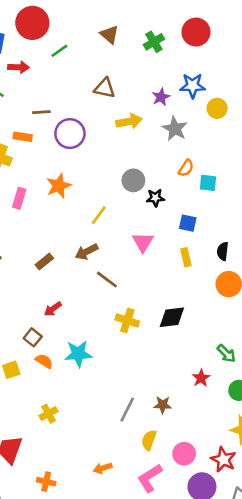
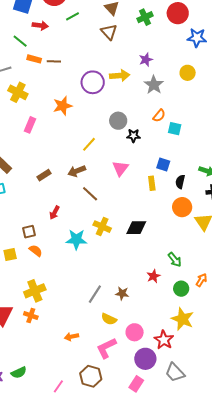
blue star: (193, 86) -> (197, 38), moved
brown triangle: (105, 88) -> (109, 32), moved, turned 30
purple circle: (70, 134) -> (93, 82), moved
orange rectangle: (23, 137) -> (34, 59), moved
orange star: (59, 186) -> (63, 106), moved
blue square: (188, 223) -> (163, 165), moved
red arrow: (53, 309) -> (54, 213), moved, turned -32
brown square: (33, 337) -> (29, 232), turned 32
cyan star: (78, 354) -> (76, 239), moved
yellow cross: (48, 414) -> (35, 291), size x1.5
yellow semicircle: (149, 440) -> (109, 319), turned -91
orange cross: (46, 482) -> (31, 315), moved

